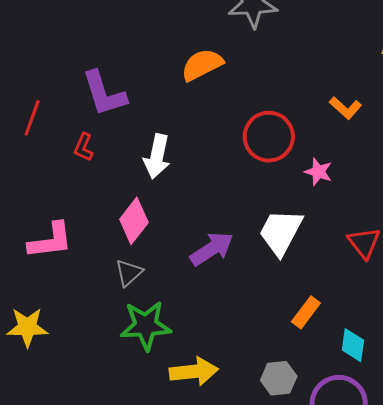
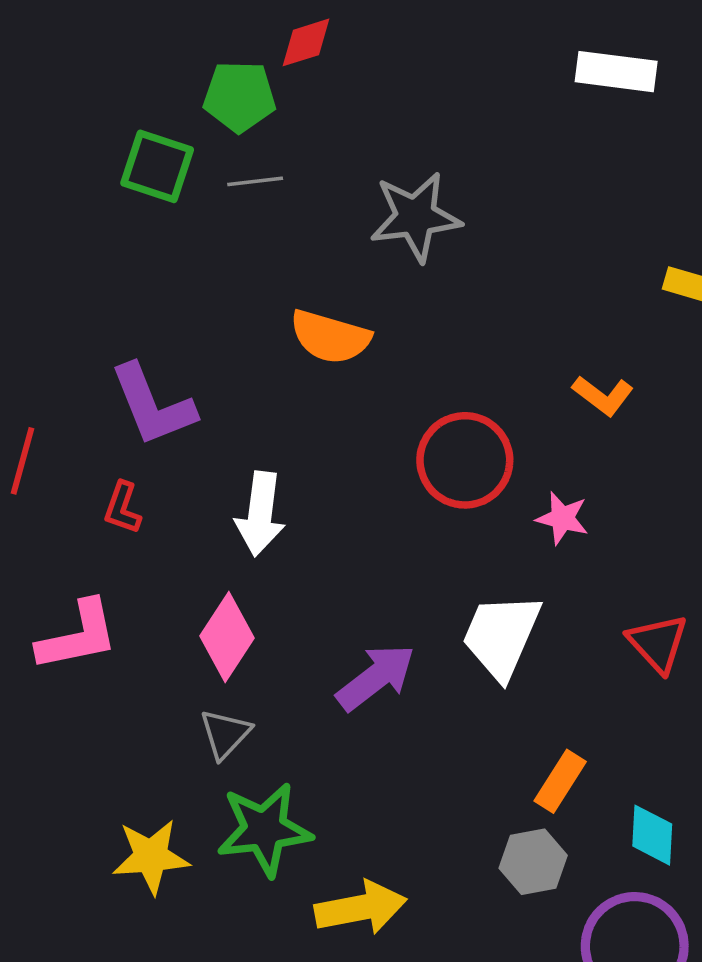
orange semicircle: (202, 65) -> (330, 337), turned -132
pink L-shape: (50, 241) -> (78, 636), moved
yellow star: (27, 327) -> (151, 857), moved
gray hexagon: (279, 378) -> (533, 862), moved

